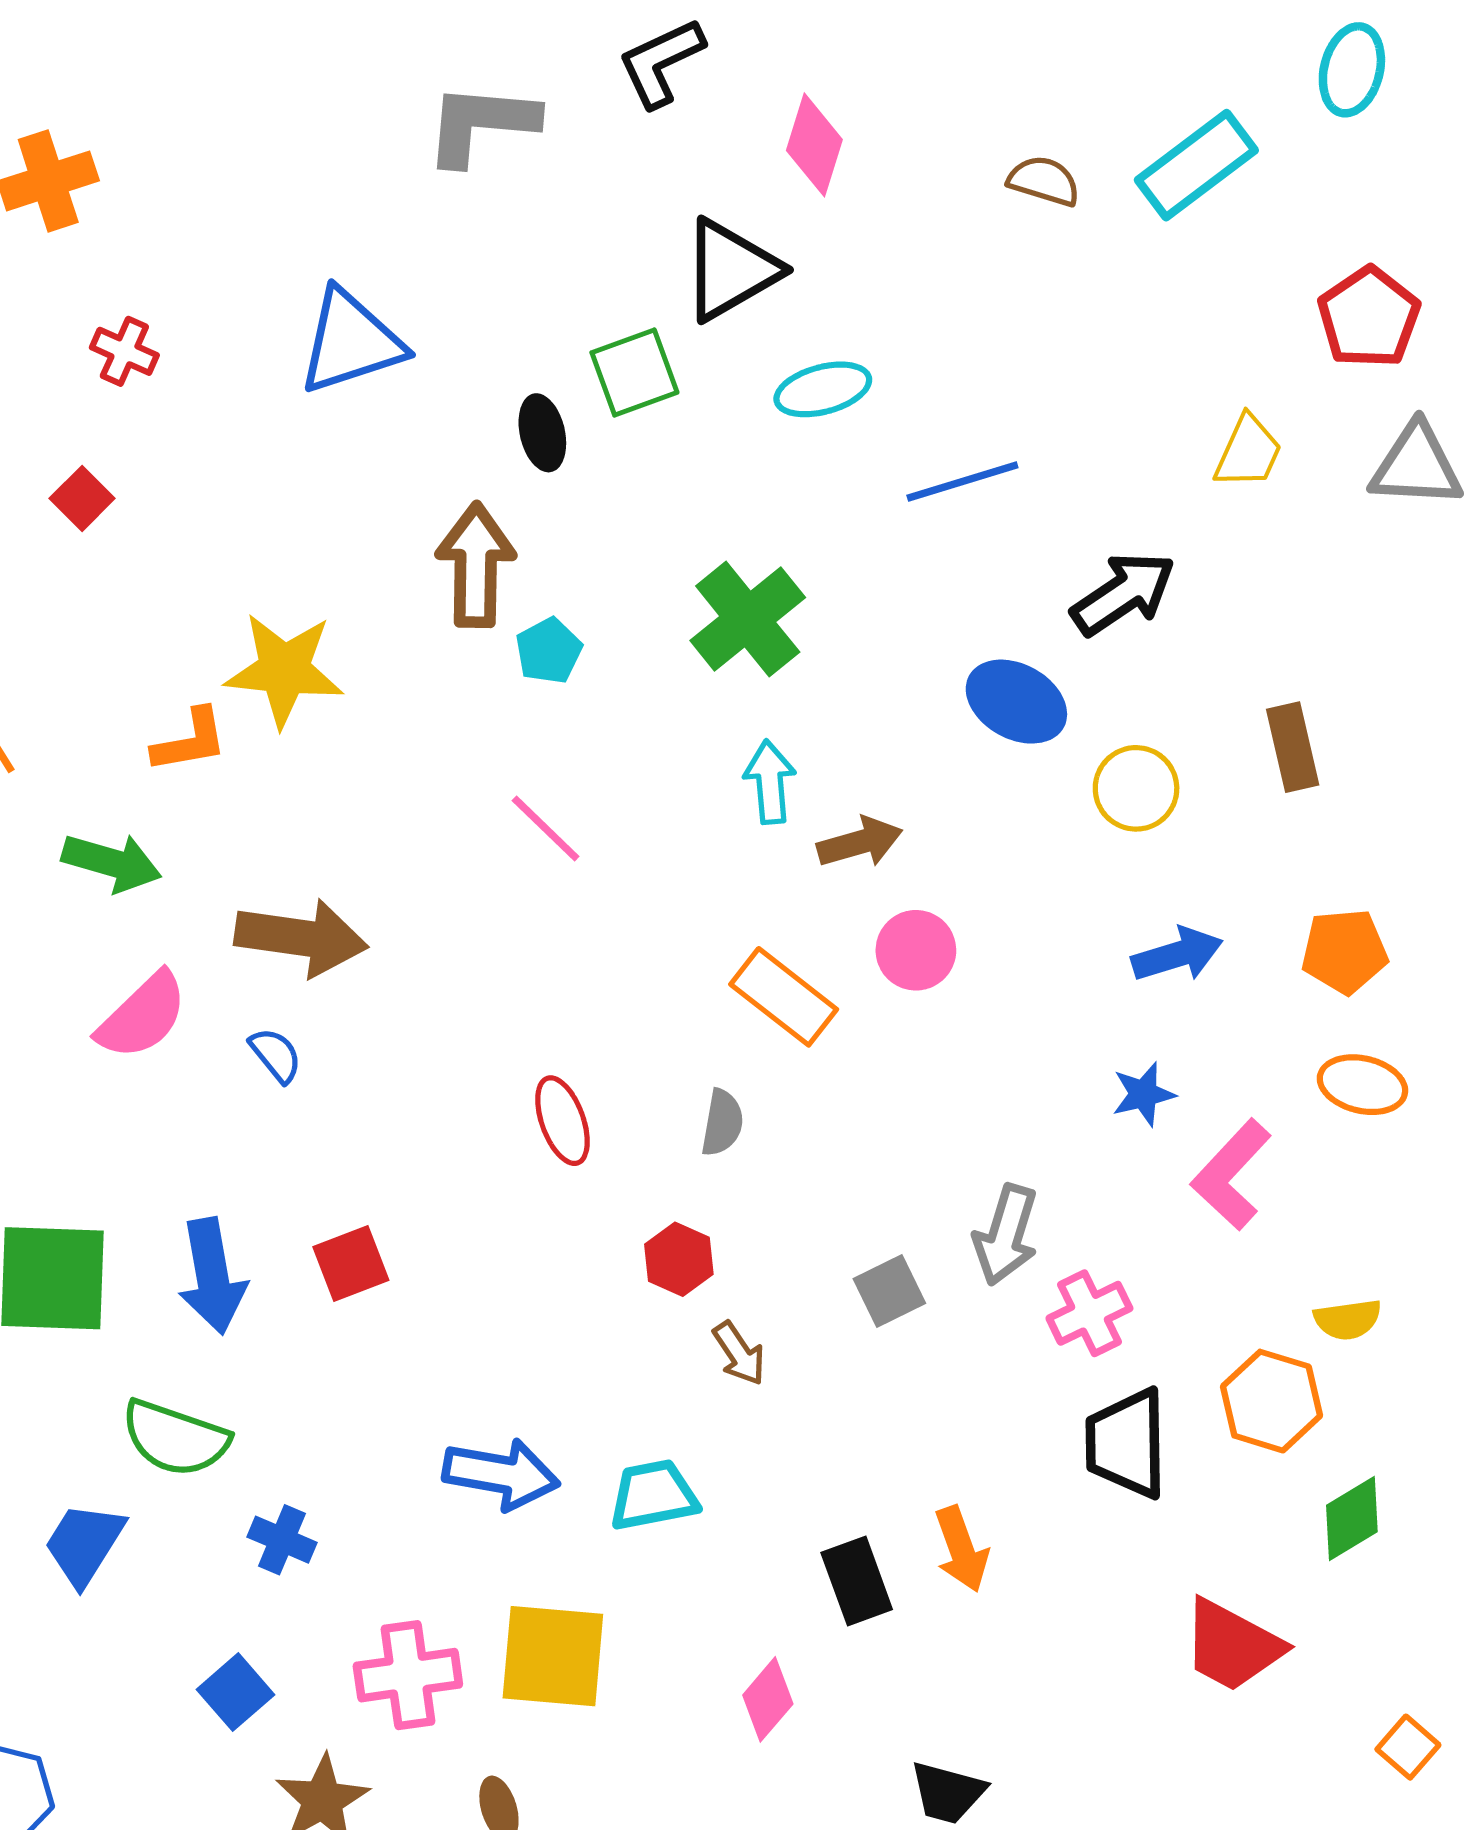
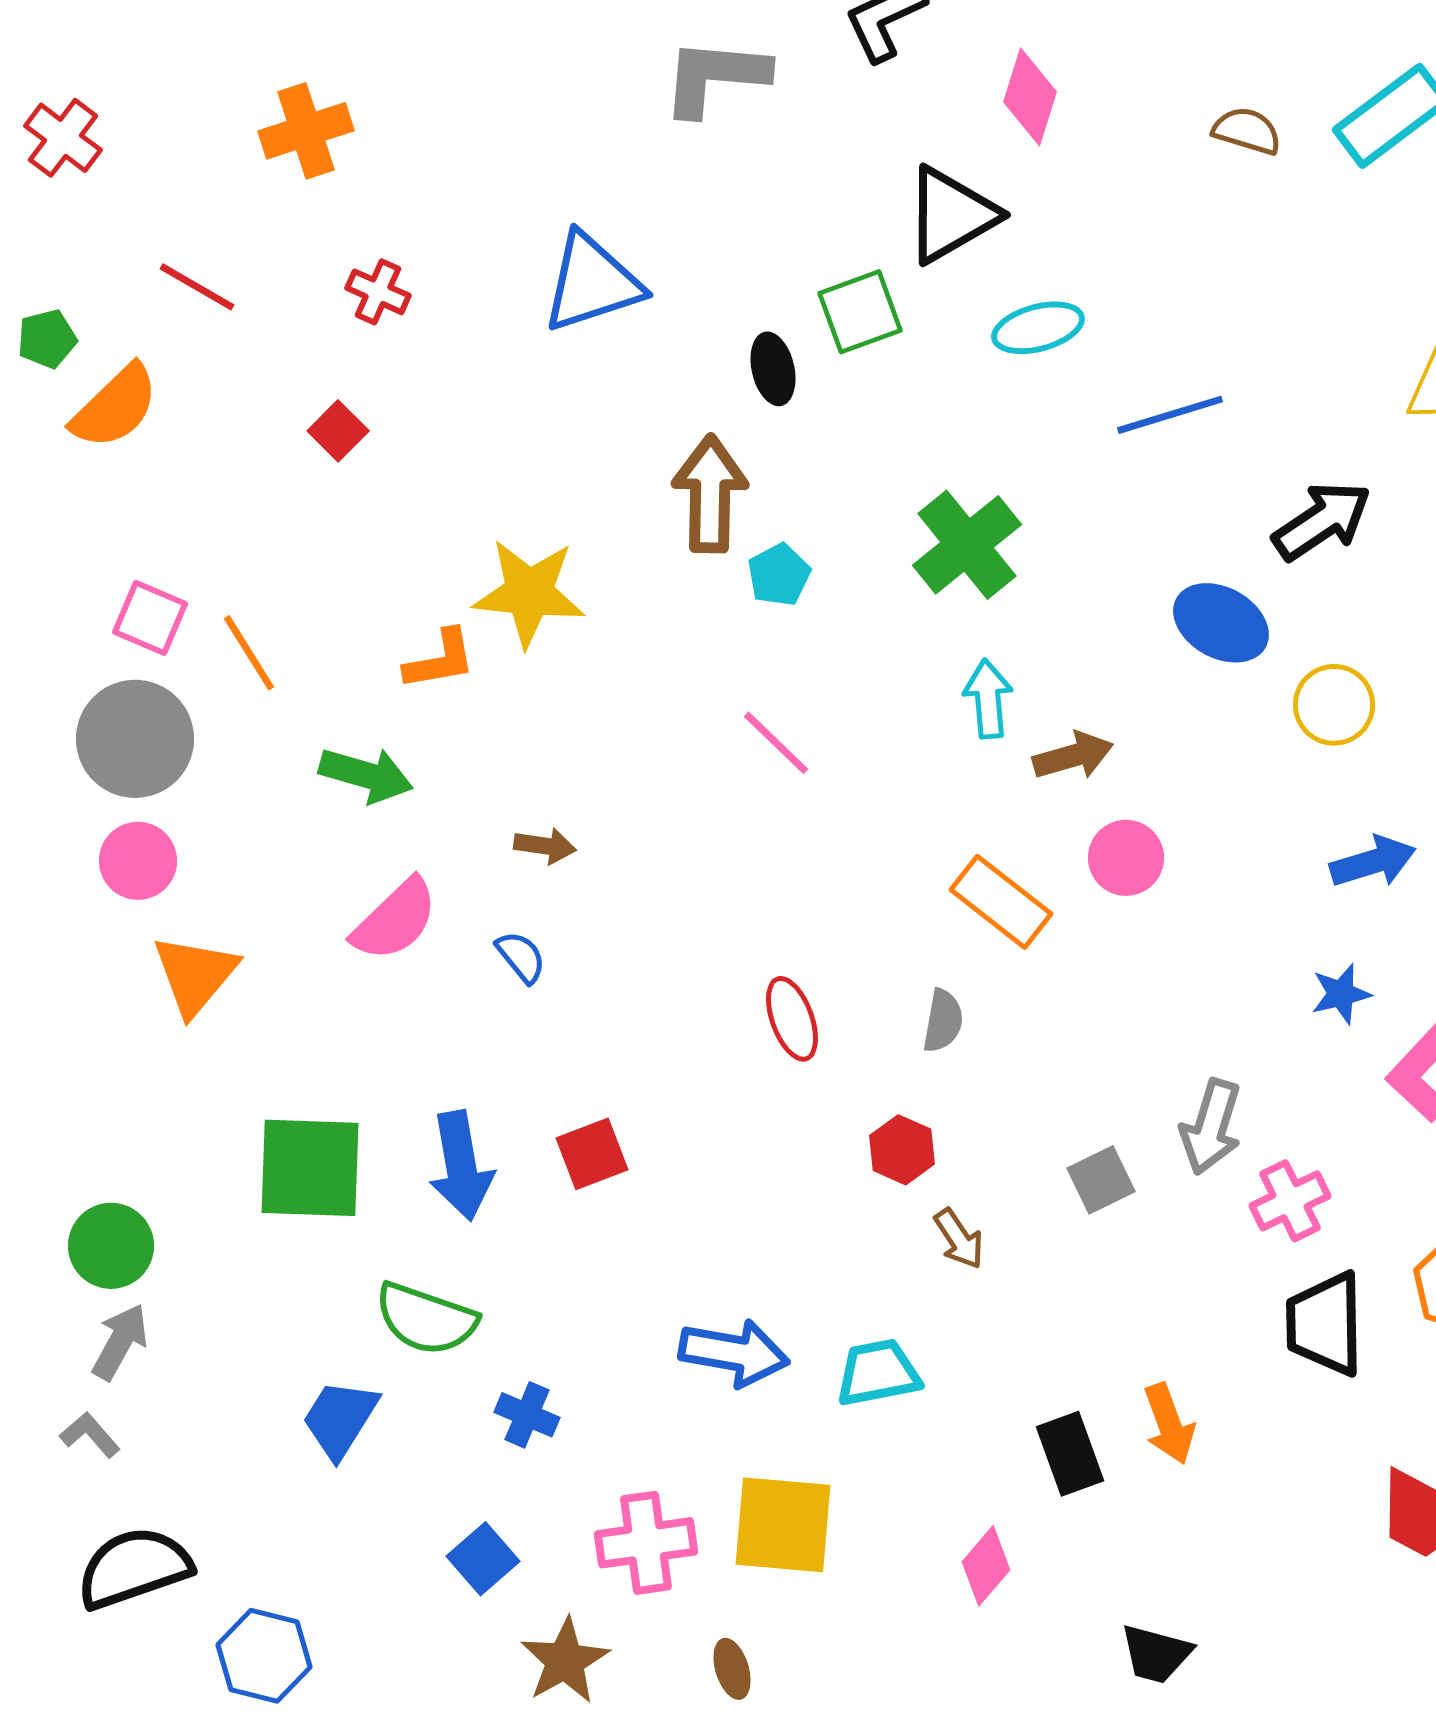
brown arrow: (301, 938) -> (545, 846), size x0.5

